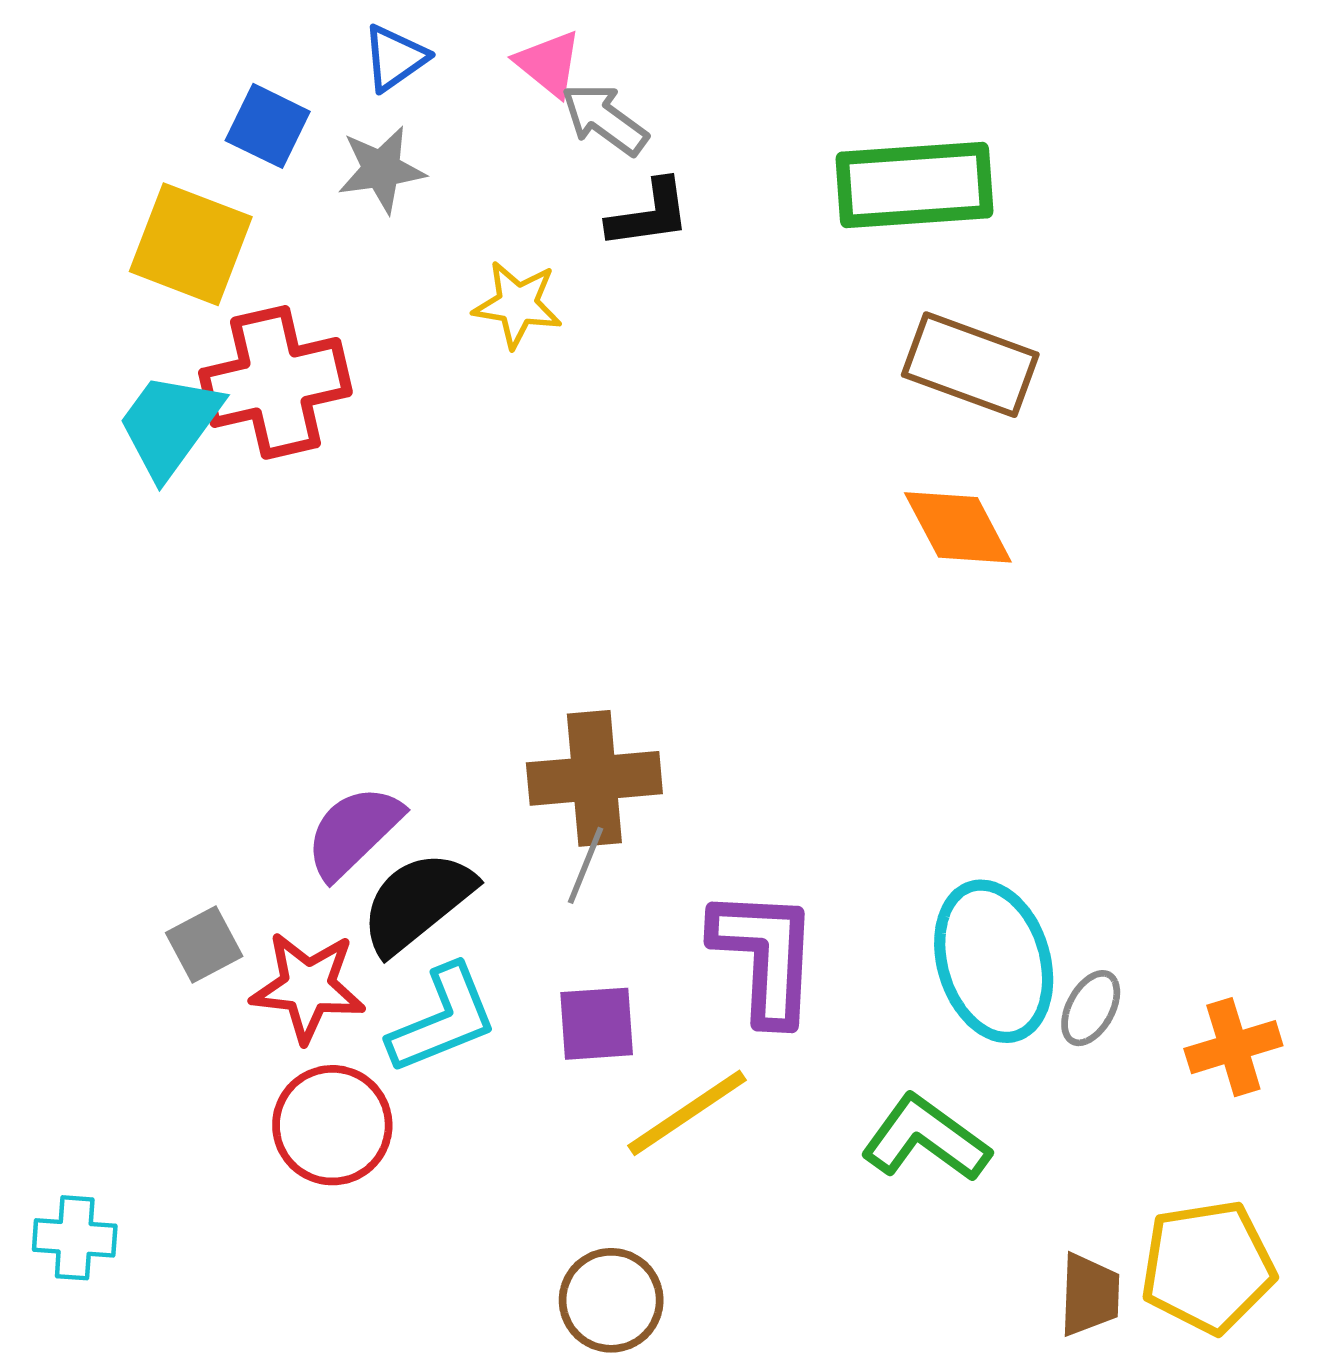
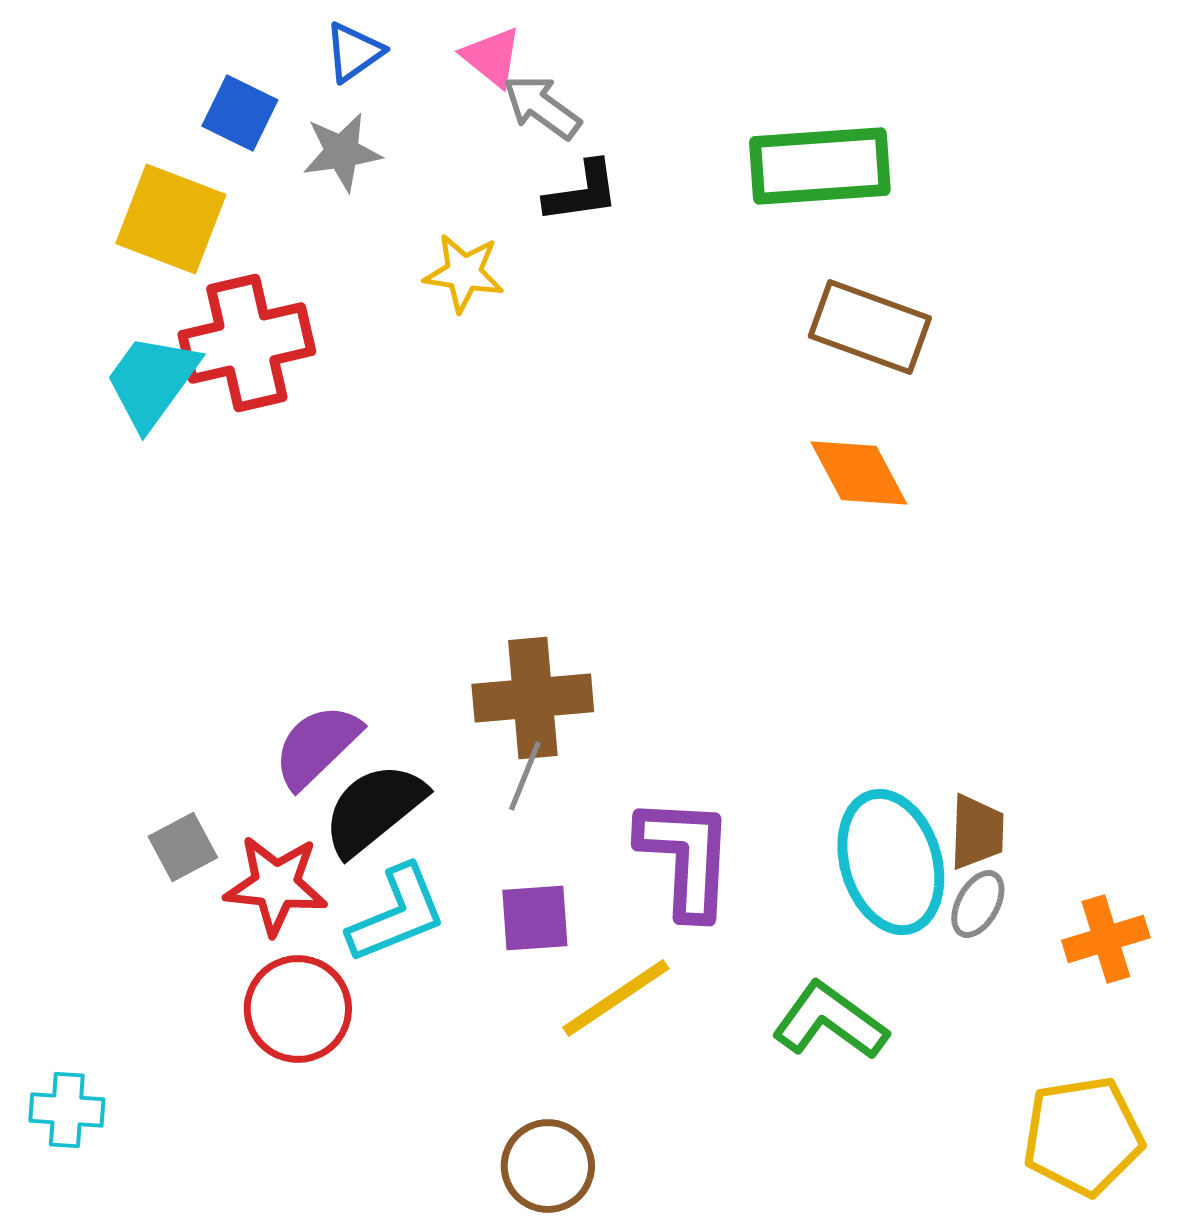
brown trapezoid: (1090, 1295) -> (977, 832), moved

